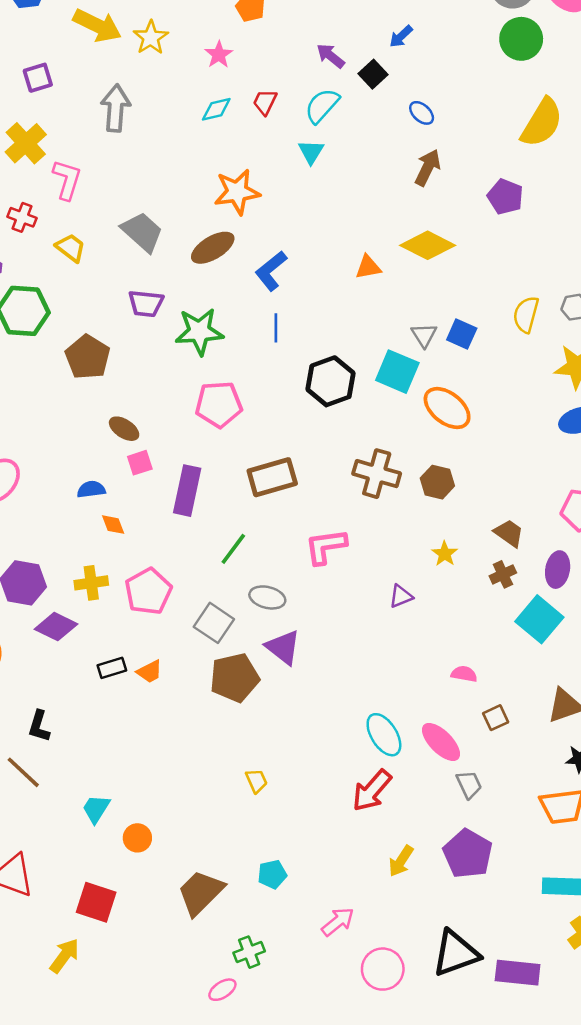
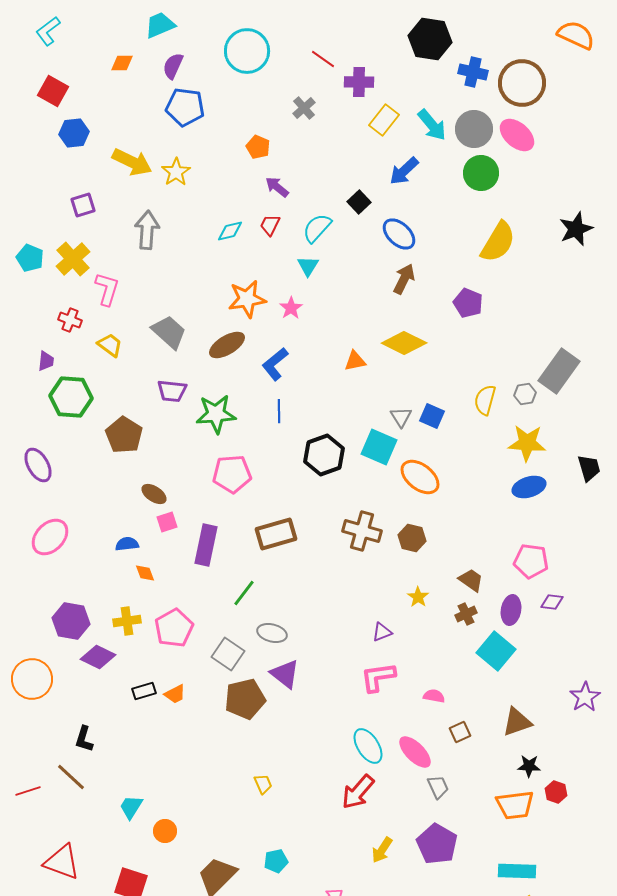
blue arrow: (401, 36) -> (404, 171), moved, size x1.5
pink star: (219, 55) -> (291, 308), moved
purple arrow: (330, 56) -> (277, 187), moved
blue ellipse: (422, 113) -> (399, 234), size x1.6
pink L-shape: (326, 546) -> (378, 677), moved

